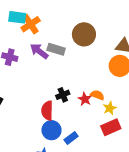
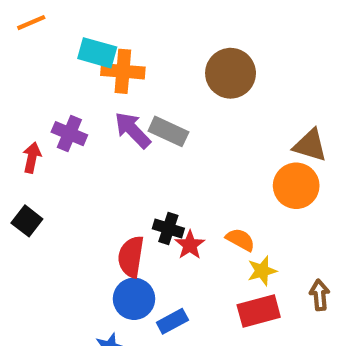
orange cross: (31, 24) -> (123, 71), turned 30
brown circle: (84, 34) -> (231, 73), moved
black cross: (63, 95) -> (168, 228), turned 32
red star: (85, 99) -> (190, 245), moved

